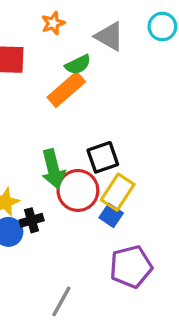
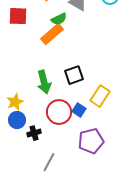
red circle: (78, 190) -> (59, 112), moved
yellow rectangle: (118, 192) -> (100, 96), moved
black cross: (32, 220) -> (34, 133), moved

